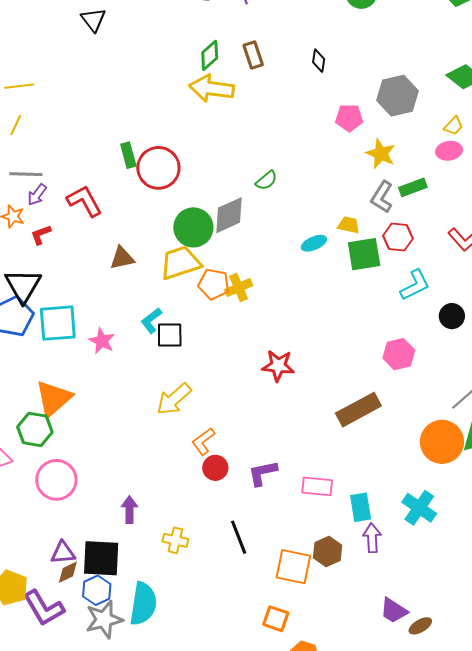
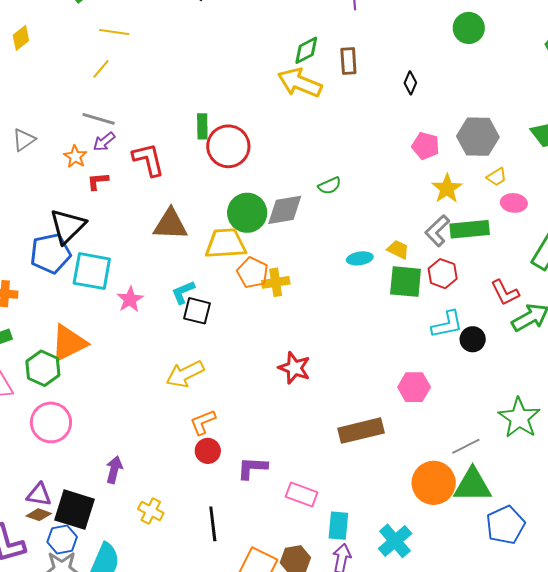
yellow trapezoid: (453, 126) -> (497, 177), moved
green rectangle: (413, 187) -> (470, 229), size x1.4
brown triangle: (122, 258) -> (170, 224), size x1.4
black circle: (452, 316) -> (473, 339), moved
brown diamond: (68, 572) -> (39, 515), turned 30

